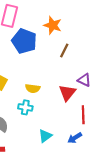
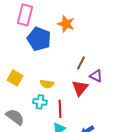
brown line: (64, 51) -> (81, 63), moved
red line: (83, 115) -> (60, 109), moved

